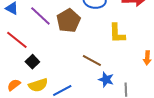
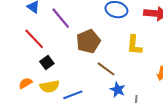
brown pentagon: (69, 21) -> (88, 41), moved

